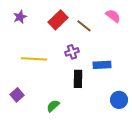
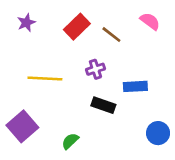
black rectangle: (78, 79) -> (103, 105), turned -72
purple square: (17, 95) -> (22, 126), size x1.6

